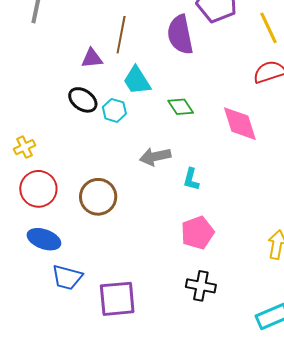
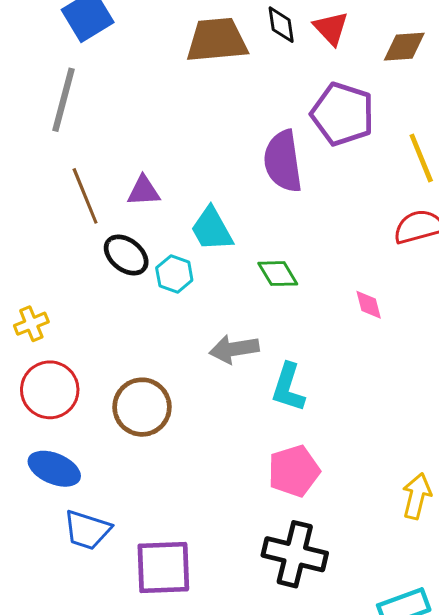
brown line: (121, 35) -> (85, 196), moved, turned -36
pink diamond: (240, 124) -> (369, 305), size x0.5
cyan L-shape: (191, 179) -> (288, 387), size x1.4
black cross: (201, 286) -> (295, 554), size x1.4

